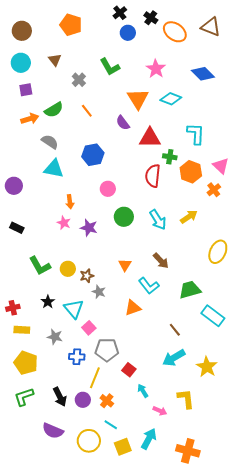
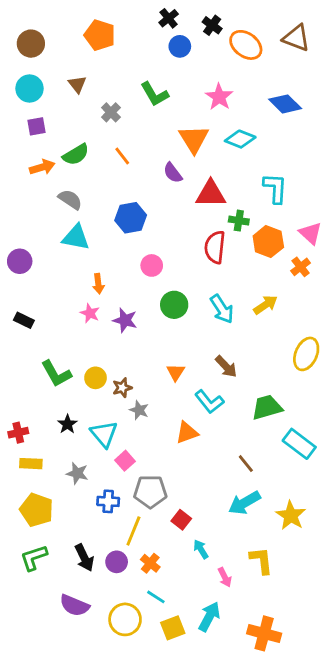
pink arrow: (160, 411) -> (225, 577), turned 40

